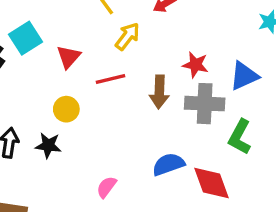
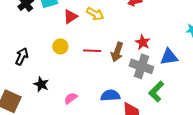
yellow arrow: (127, 36) -> (95, 14), moved, turned 66
red line: (110, 79) -> (92, 51), moved
black star: (48, 145) -> (41, 84), moved

